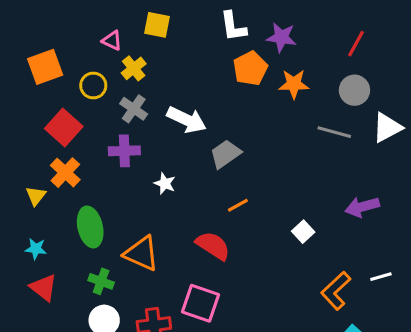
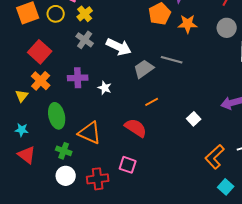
yellow circle: (93, 86) -> (56, 14), moved
gray line: (334, 132) -> (172, 60), moved
purple cross: (124, 151) -> (78, 78), moved
pink square: (201, 303) -> (128, 165), size x0.7

